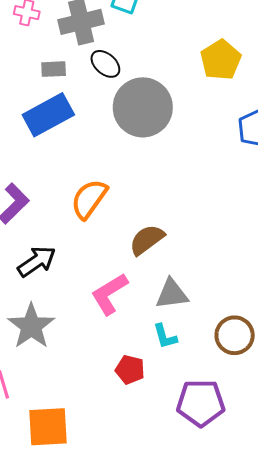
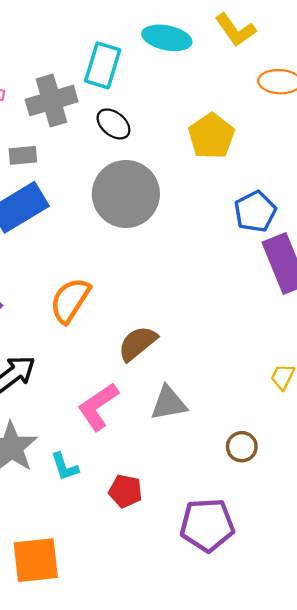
black ellipse: (105, 64) -> (113, 124), moved
brown circle: (235, 335) -> (242, 447), size x0.7
cyan L-shape: (165, 336) -> (65, 467), moved

